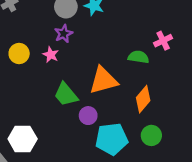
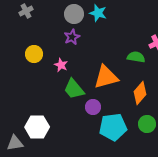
pink star: (51, 55) -> (61, 65), moved

